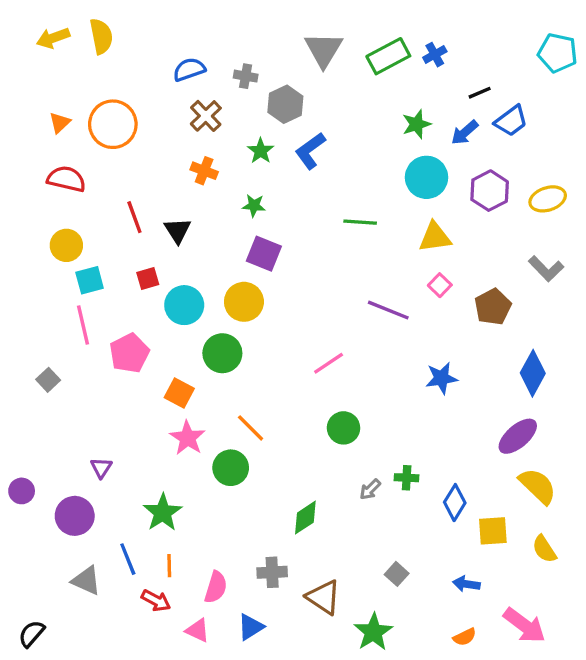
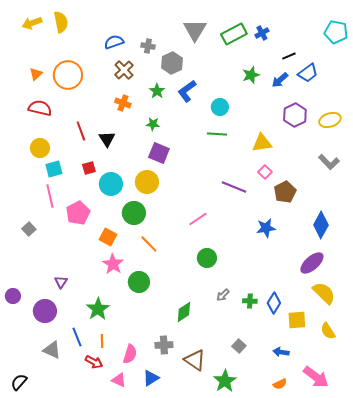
cyan circle: (426, 177) -> (220, 107), moved, size x0.7
brown pentagon: (493, 307) -> (285, 192), moved
orange line: (251, 428) -> (149, 244), moved
green cross: (407, 478) -> (250, 301), moved

